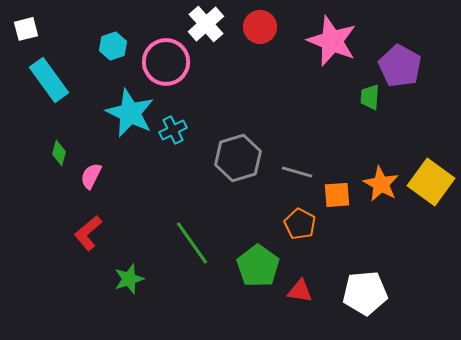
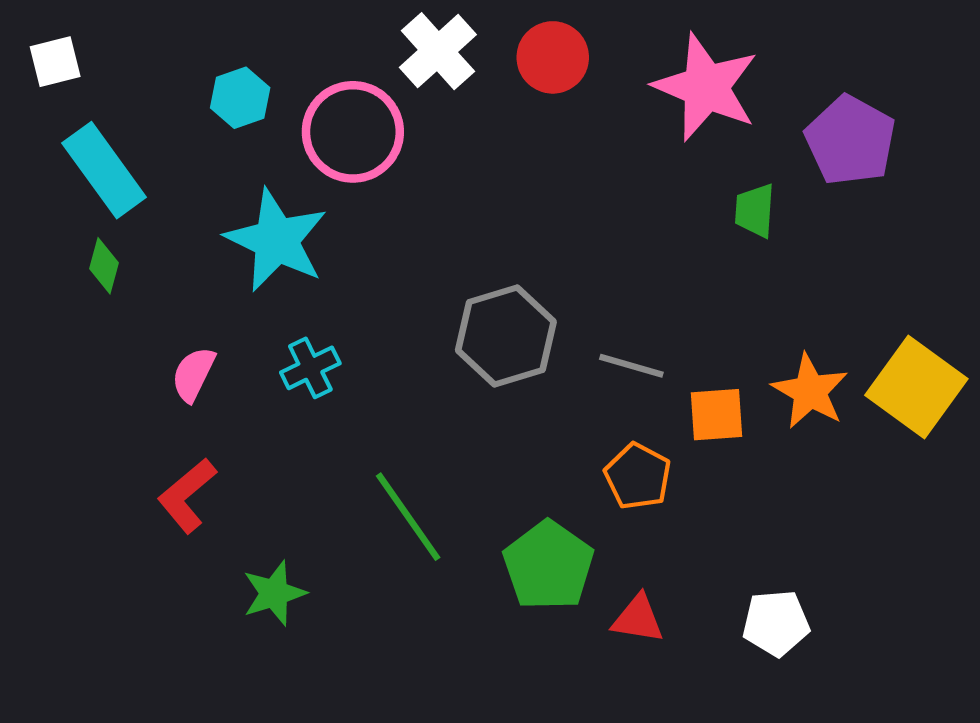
green trapezoid: (370, 97) -> (755, 211), moved
cyan cross: (173, 130) -> (310, 368), moved
green diamond: (59, 153) -> (104, 266), moved
white pentagon: (365, 293) -> (776, 623), size x0.7

